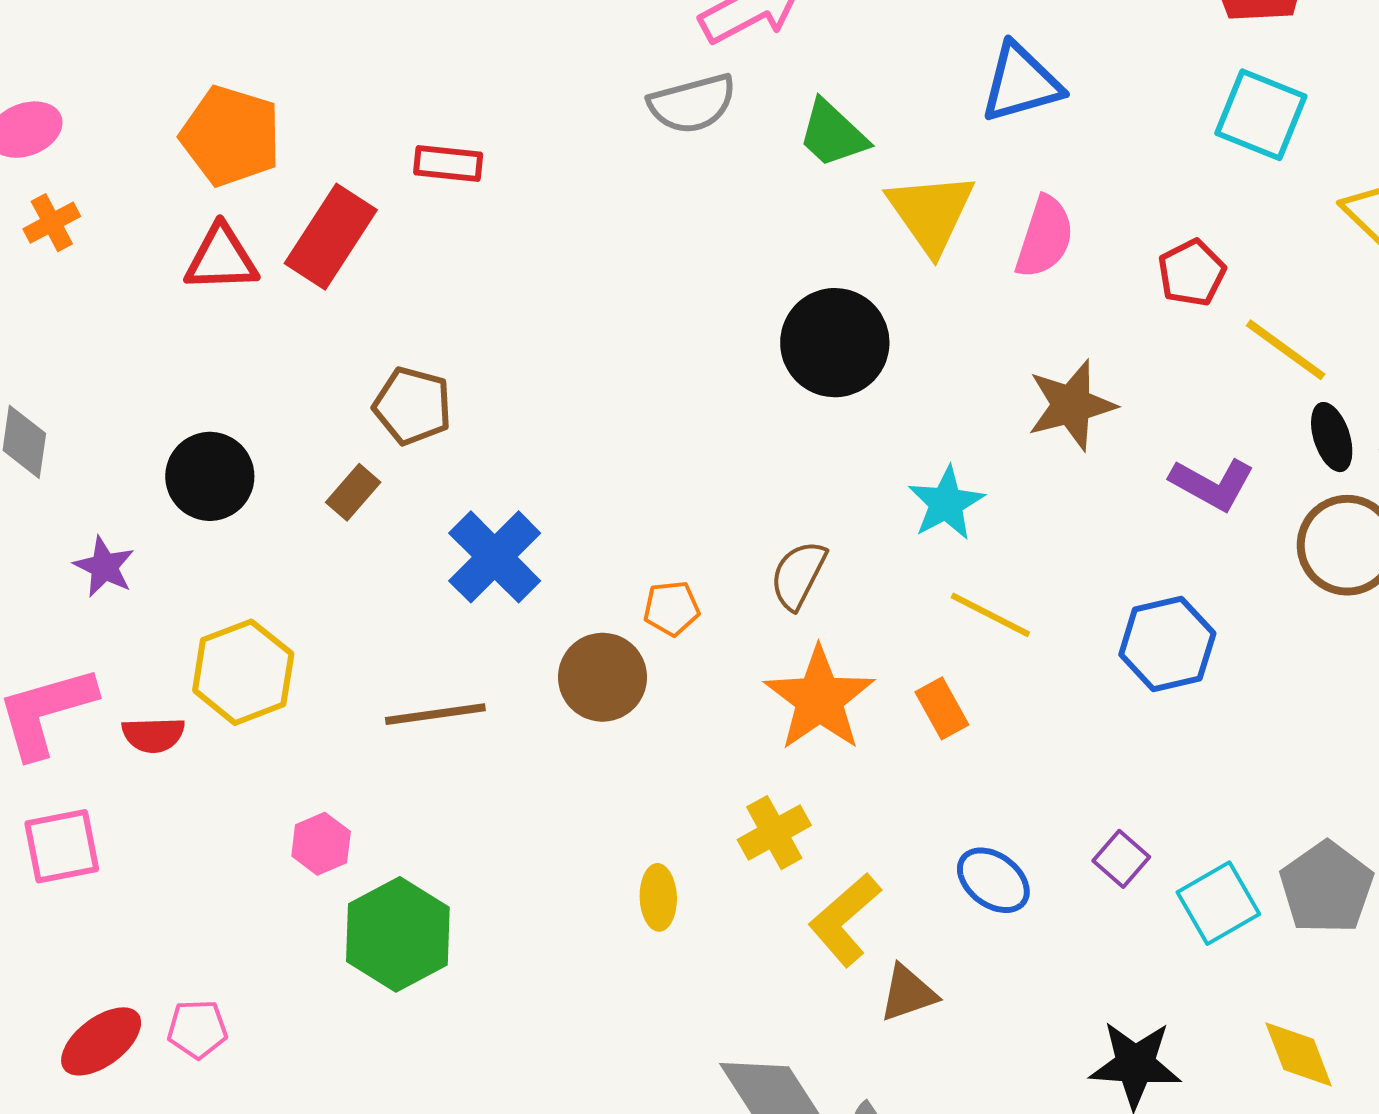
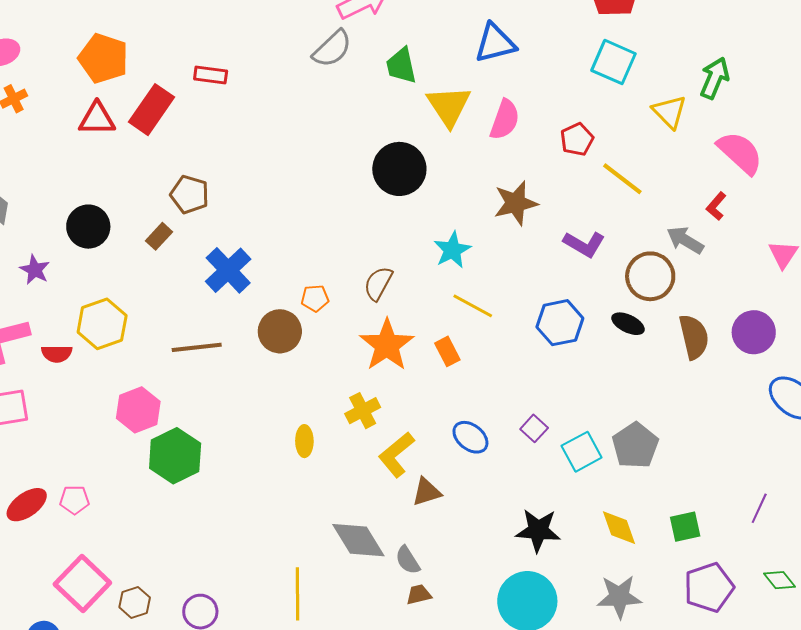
gray semicircle: (692, 104) -> (332, 49), turned -30
green trapezoid: (833, 134) -> (401, 66), turned 33
black ellipse: (1332, 437) -> (628, 324), moved, turned -48
pink hexagon: (321, 844) -> (138, 410), size x1.5

